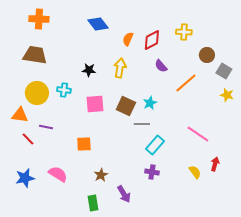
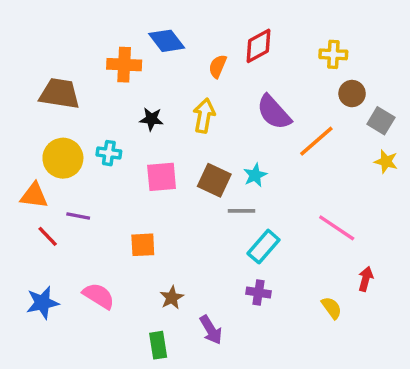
orange cross: (39, 19) -> (124, 65), moved
yellow cross: (184, 32) -> (333, 54), moved
red diamond: (152, 40) -> (258, 46), moved
purple semicircle: (161, 66) -> (274, 112), size x1.6
yellow semicircle: (195, 172) -> (332, 308), moved

